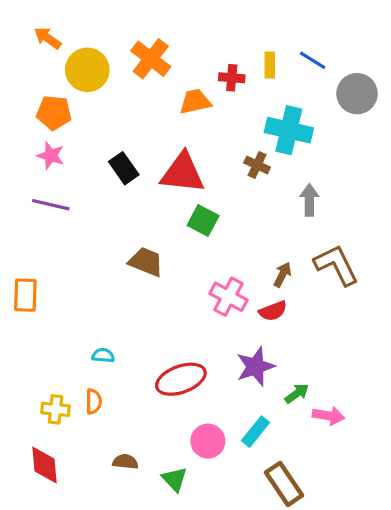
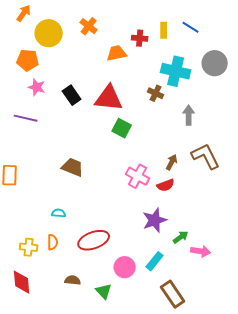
orange arrow: (48, 38) -> (24, 13), turned 90
orange cross: (151, 59) -> (89, 26), size x0.7
gray circle: (357, 94) -> (215, 63), moved
pink star: (51, 155) -> (37, 87), moved
brown trapezoid: (146, 262) -> (73, 167), moved
red ellipse: (181, 379) -> (94, 240), moved

